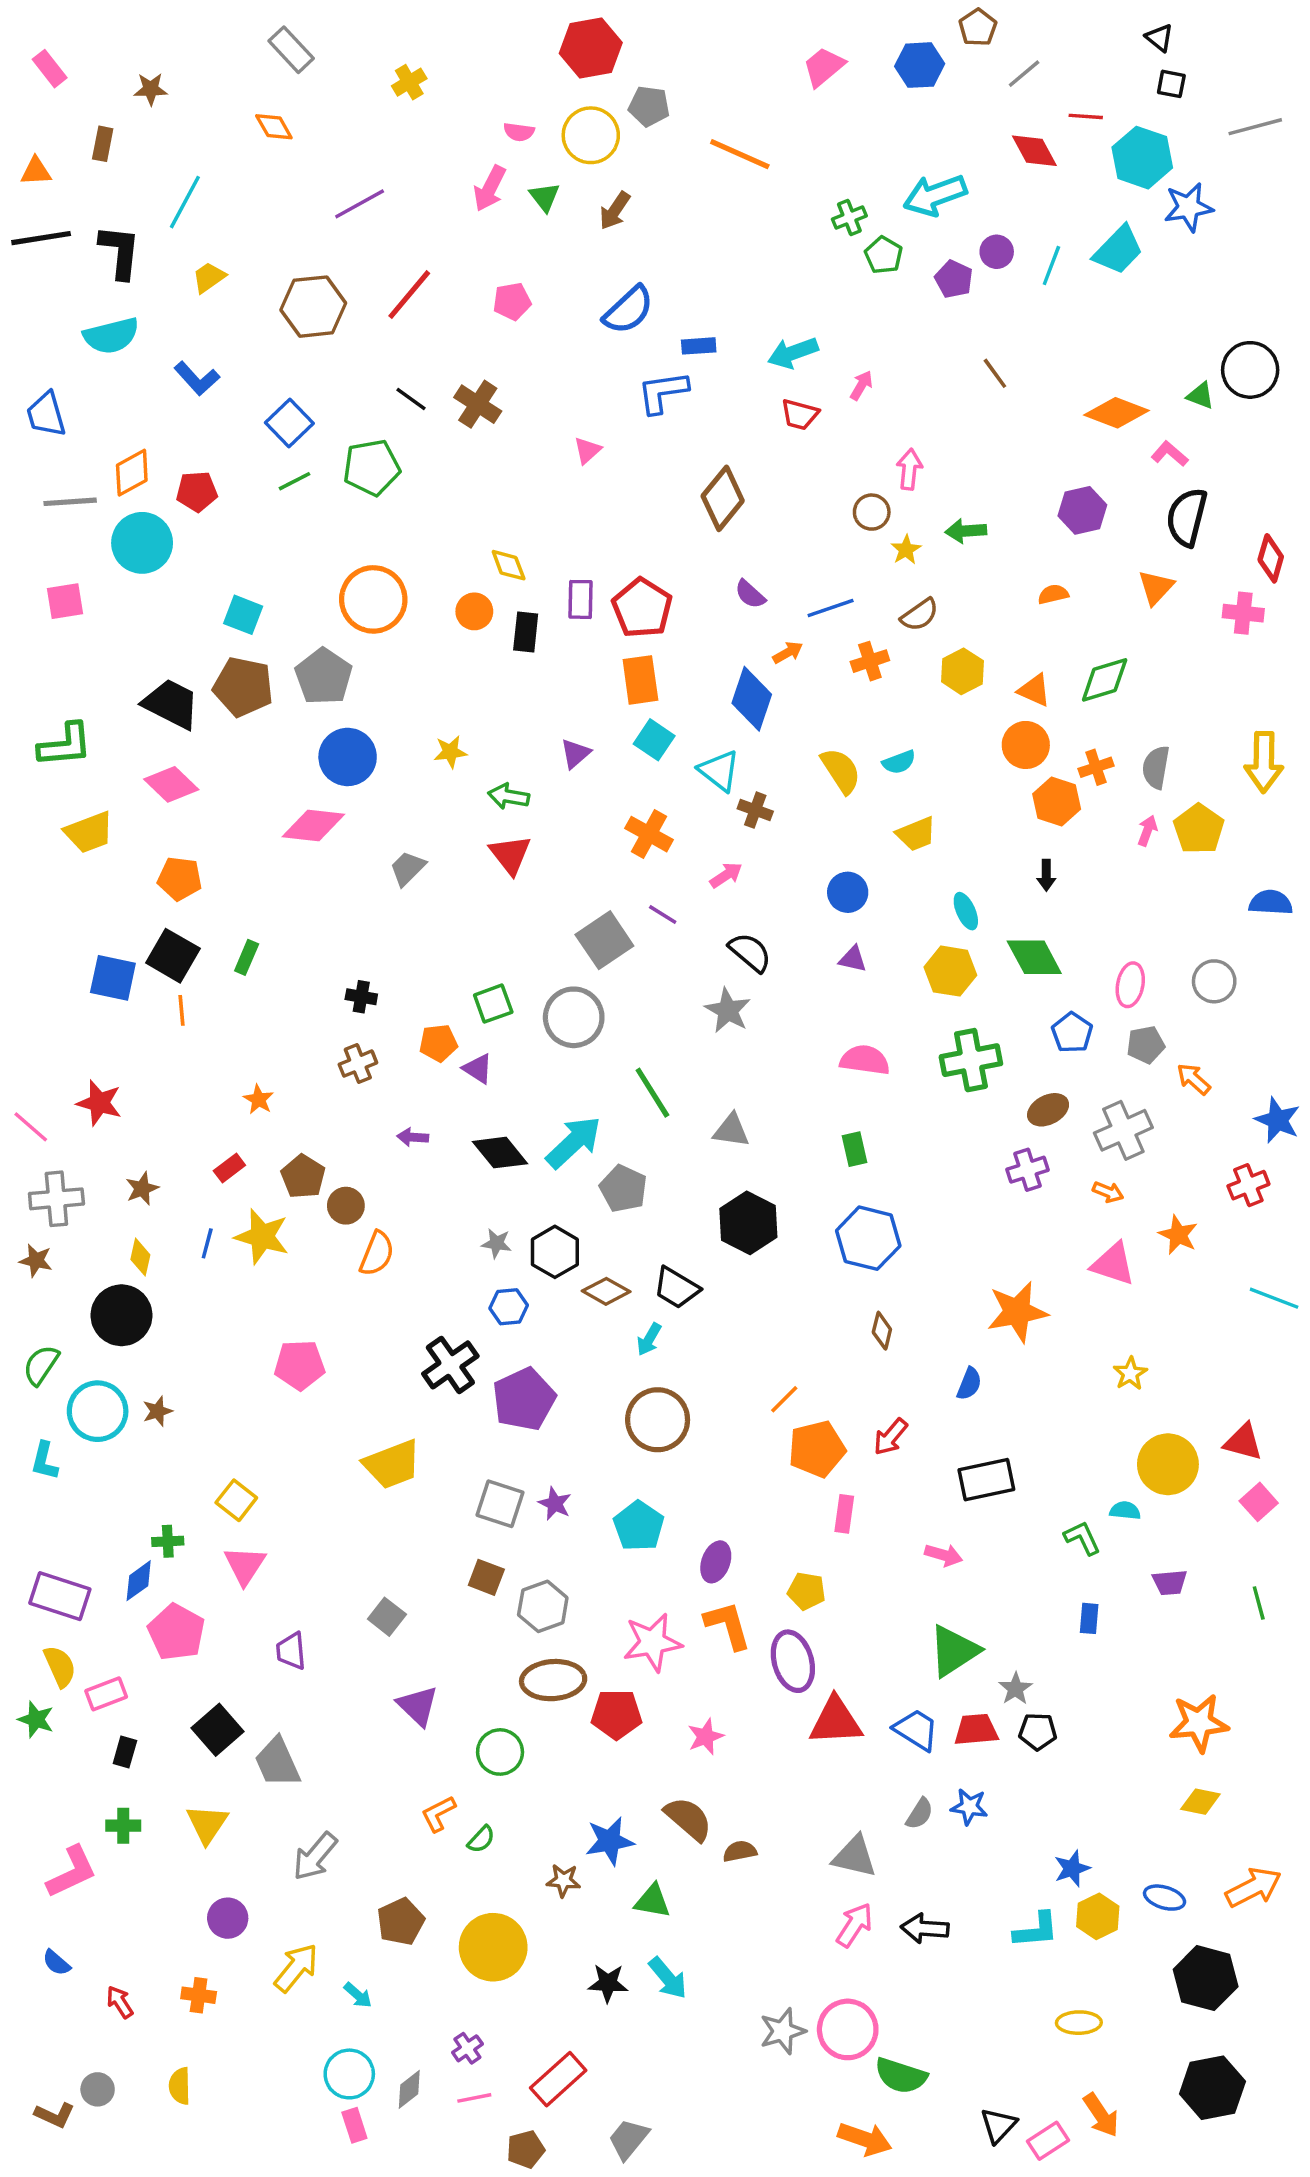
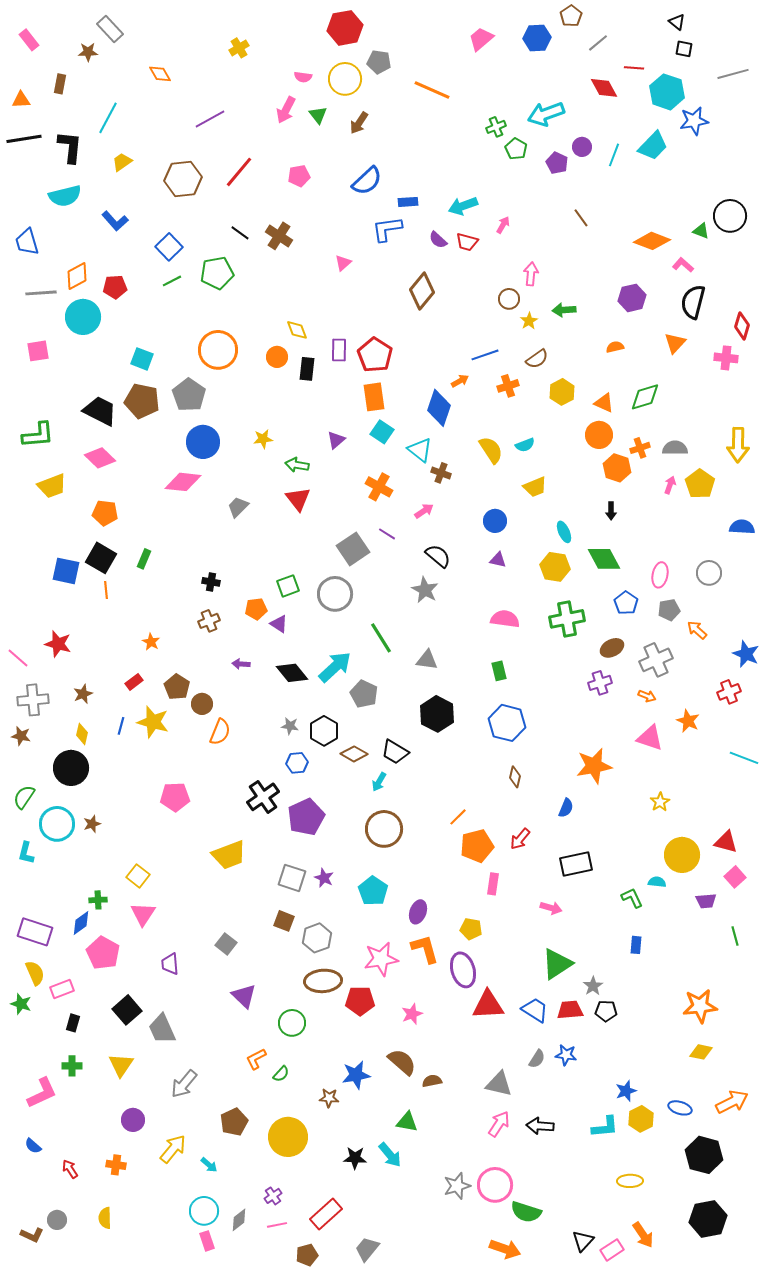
gray rectangle: (291, 50) -> (110, 29), moved
purple semicircle: (750, 594) -> (438, 240), moved
gray semicircle: (1156, 767) -> (675, 448), turned 80
purple trapezoid: (1170, 1582) -> (706, 901), moved
green triangle: (652, 1901) -> (407, 1122), moved

